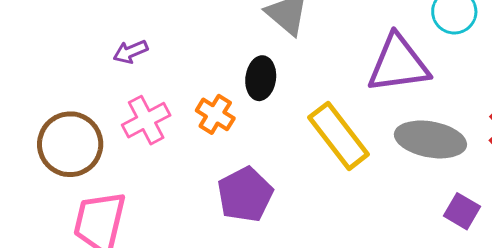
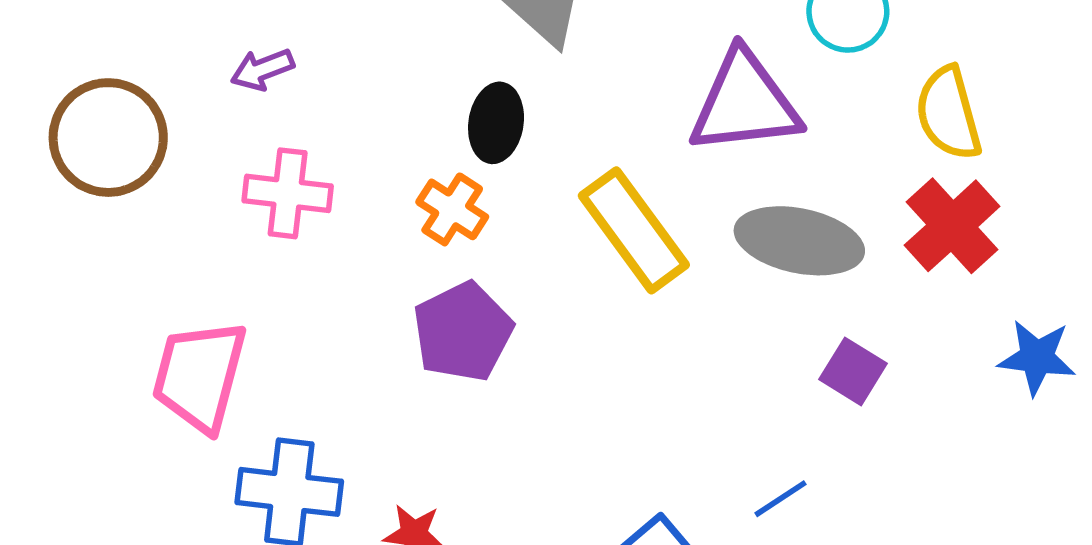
orange cross: (215, 114) -> (452, 209), moved
pink cross: (146, 120) -> (288, 193), turned 33
brown circle: (70, 144) -> (108, 138), moved

